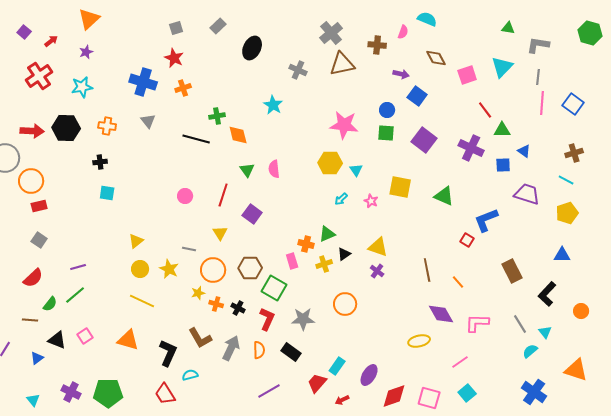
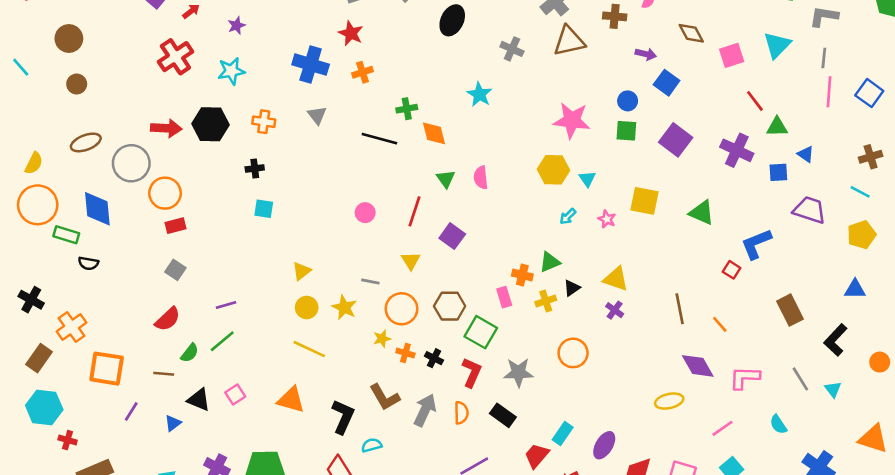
cyan semicircle: (530, 351) -> (778, 424), moved, turned -84

